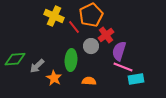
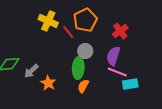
red cross: (106, 35) -> (120, 31), moved
green ellipse: (71, 60) -> (78, 68), moved
orange semicircle: (89, 81) -> (83, 86), turned -64

